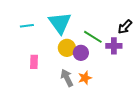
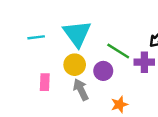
yellow circle: (67, 48) -> (75, 65), moved
gray arrow: (67, 78) -> (81, 90), moved
orange star: (85, 78) -> (119, 104), moved

